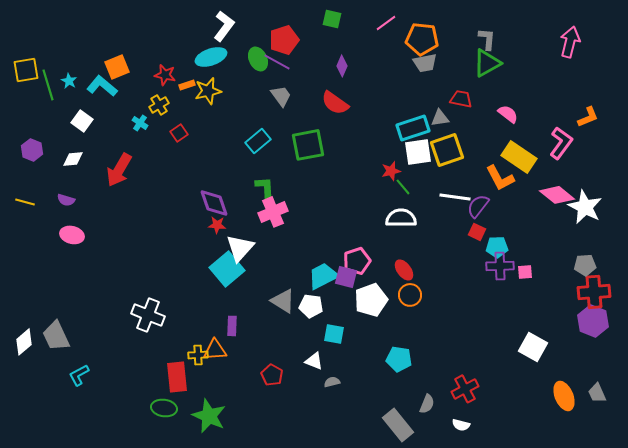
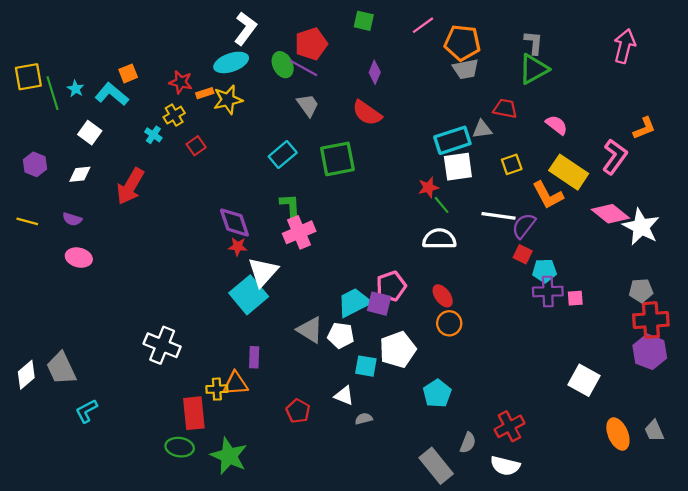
orange square: (117, 67) -> (128, 73), size x0.7
yellow square: (447, 150) -> (512, 164), moved, size x0.6
white pentagon: (371, 300) -> (398, 350), moved
cyan pentagon: (399, 359) -> (437, 393), turned 30
white semicircle: (461, 425) -> (505, 466), size x1.5

